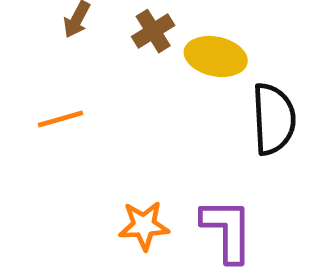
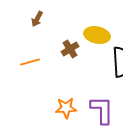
brown cross: (153, 31) -> (70, 49), moved

